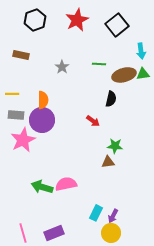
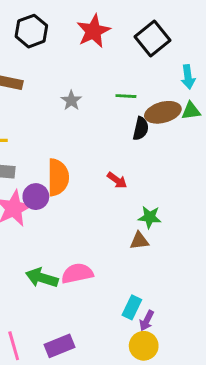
black semicircle: (111, 99) -> (141, 129), moved
orange semicircle: (43, 100) -> (58, 177), moved, size x1.4
purple circle: (42, 120) -> (36, 197), moved, size x0.7
cyan rectangle: (96, 213) -> (132, 307), moved

